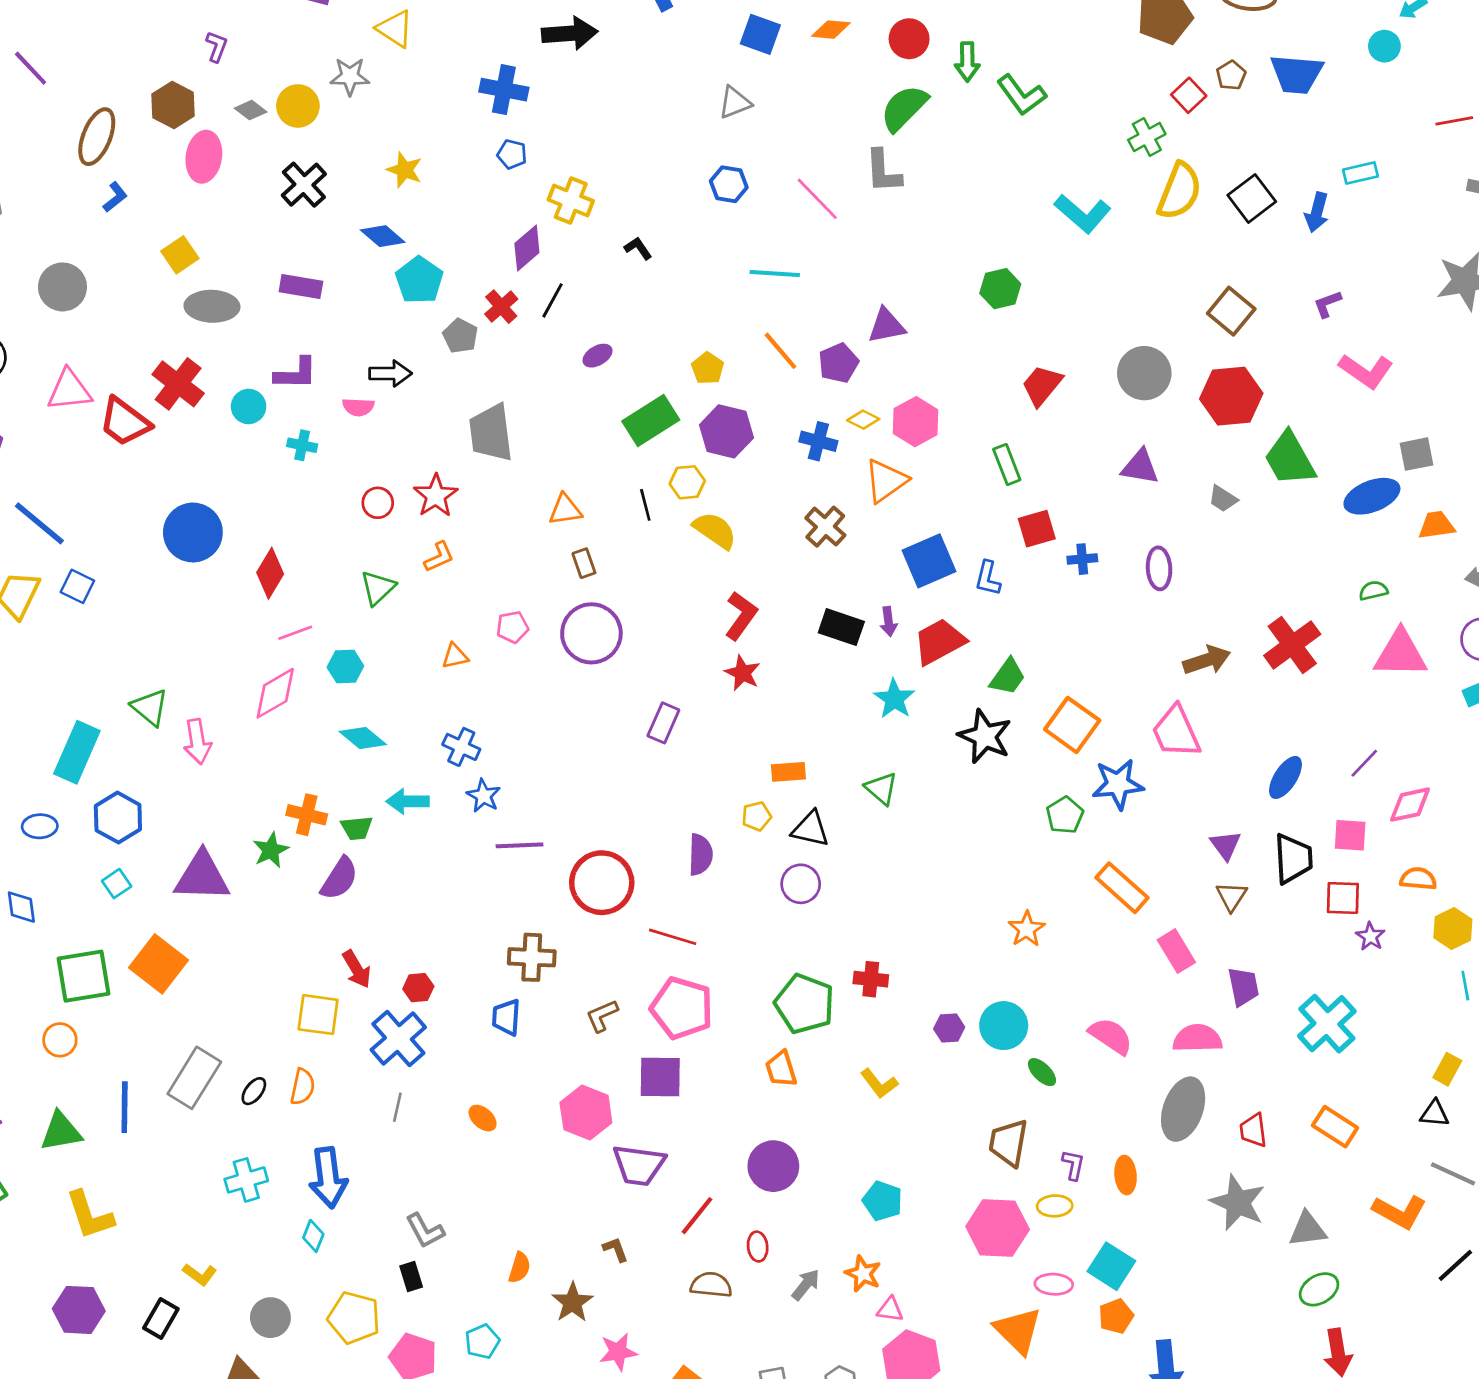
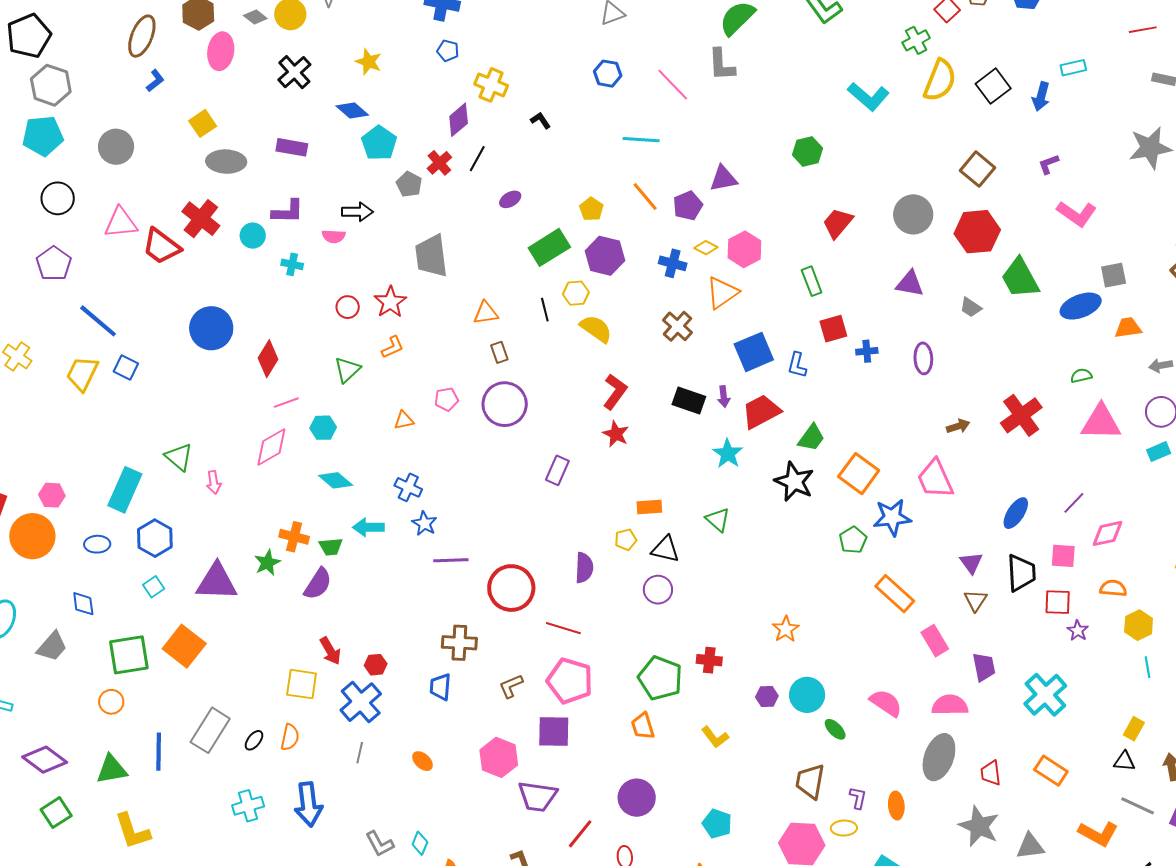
brown arrow: (1207, 660) -> (958, 426), size x0.7
pink arrow: (197, 742) -> (214, 482), size x0.7
orange star: (1027, 929) -> (786, 629), moved
cyan diamond: (313, 1236) -> (420, 843), moved

